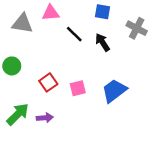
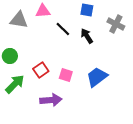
pink square: (78, 88) -> (66, 75), turned 32
green arrow: (18, 114) -> (15, 84), moved
purple arrow: (45, 118) -> (51, 100), moved, size x1.5

